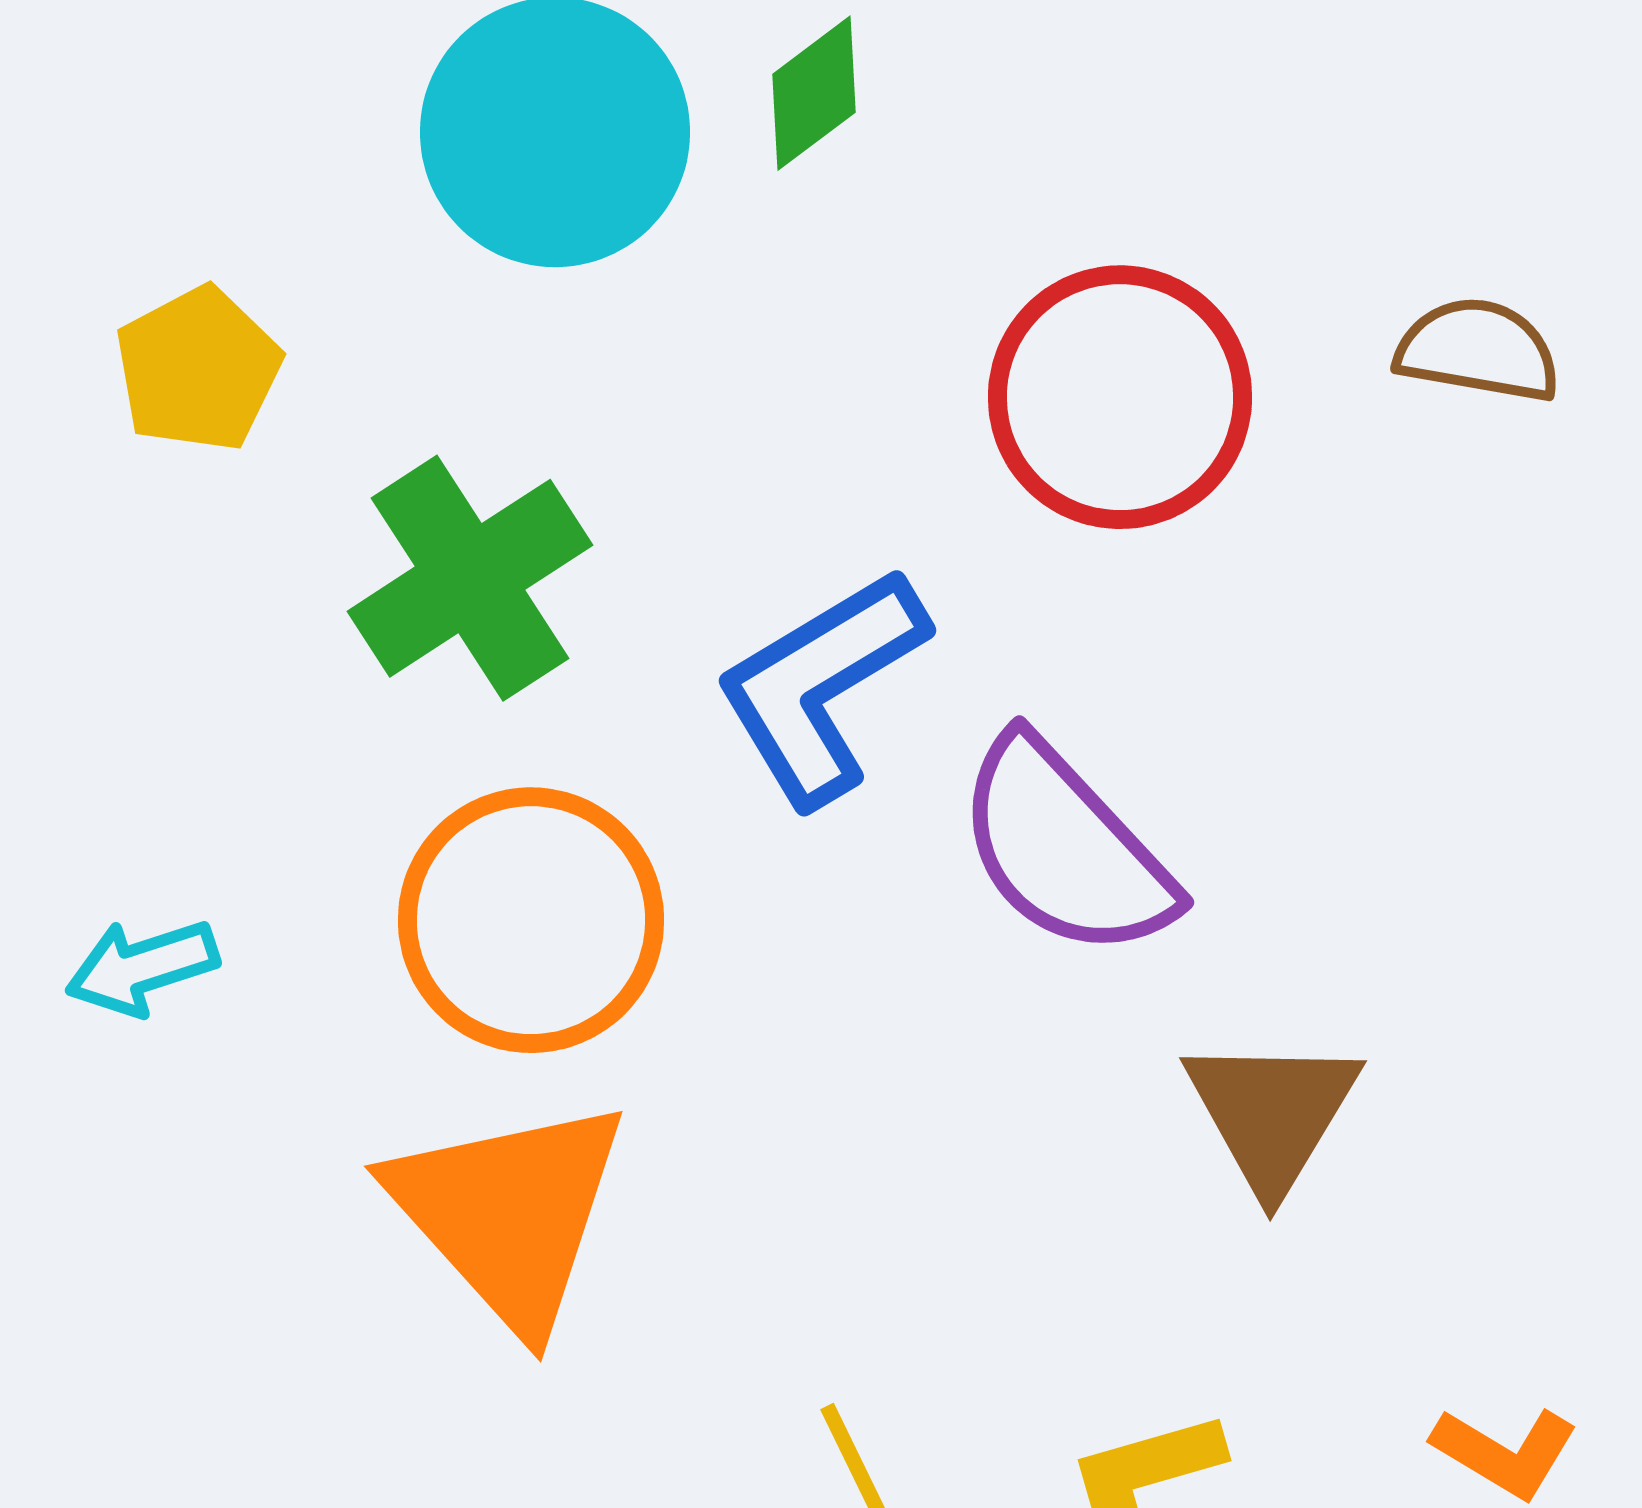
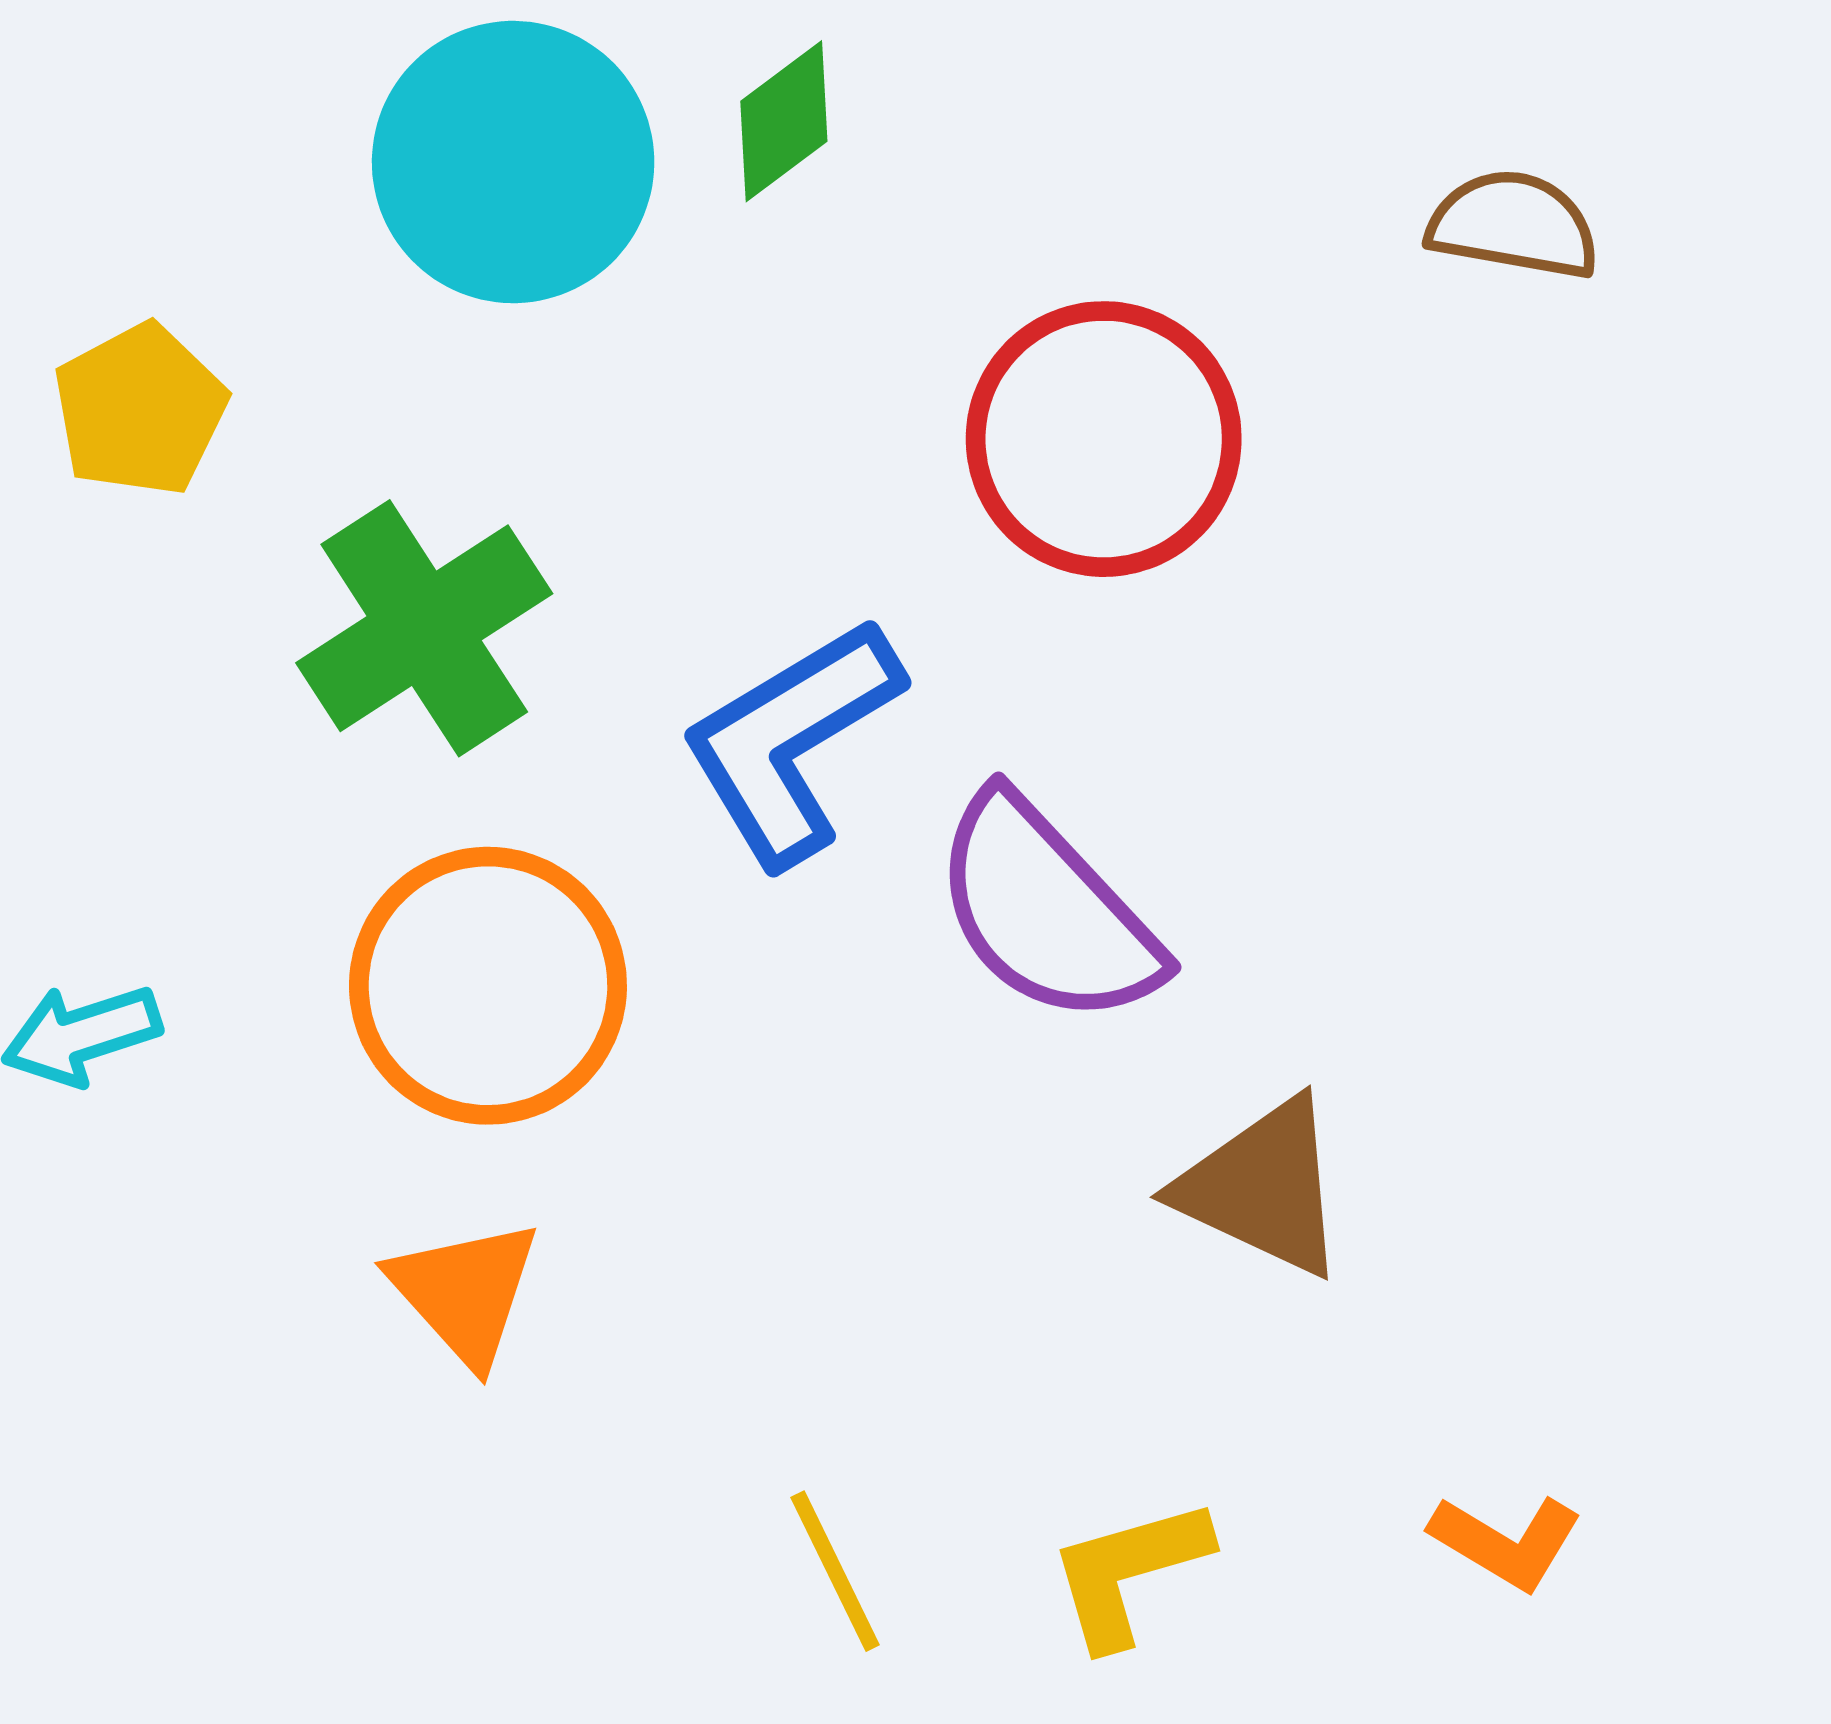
brown semicircle: (1478, 350) -> (1513, 225), moved
brown triangle: (1272, 1113) -> (1263, 1187), turned -36
orange triangle: (509, 1213) -> (465, 1292), size x0.6

